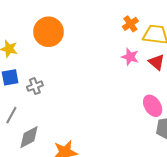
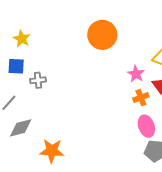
orange cross: (130, 24) -> (141, 98), moved
orange circle: (48, 32) -> (102, 35), moved

